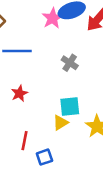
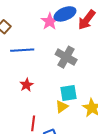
gray cross: (70, 63) -> (66, 57), size x1.5

